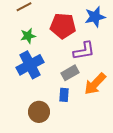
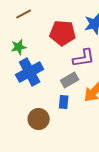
green star: (28, 36) -> (19, 47), moved

